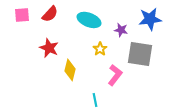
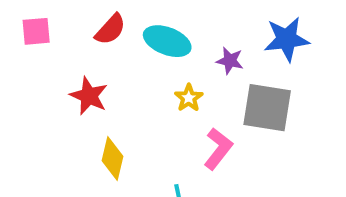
red semicircle: (50, 14) -> (110, 29), moved
yellow diamond: (70, 70) -> (112, 159), moved

